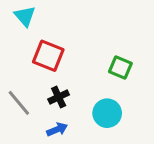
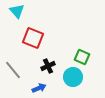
green square: (120, 68) -> (82, 57), moved
black cross: (59, 97) -> (48, 66), moved

